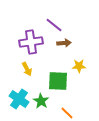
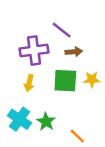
yellow arrow: (27, 69) -> (29, 83), turned 40
green square: (58, 81) -> (65, 81), moved

